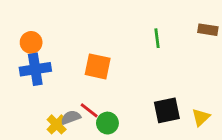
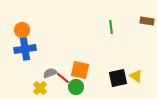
orange square: (98, 66) -> (80, 70), moved
gray semicircle: (71, 117) -> (50, 73), moved
yellow triangle: (201, 117) -> (136, 76), moved, turned -40

